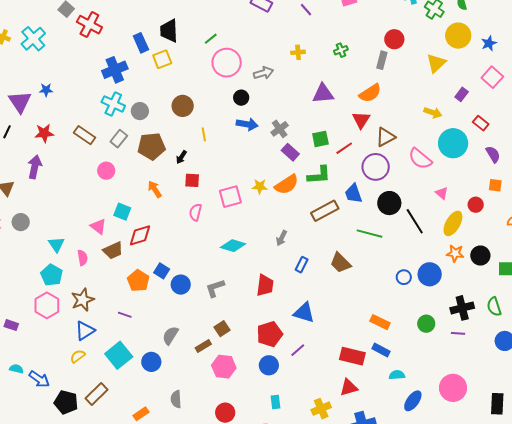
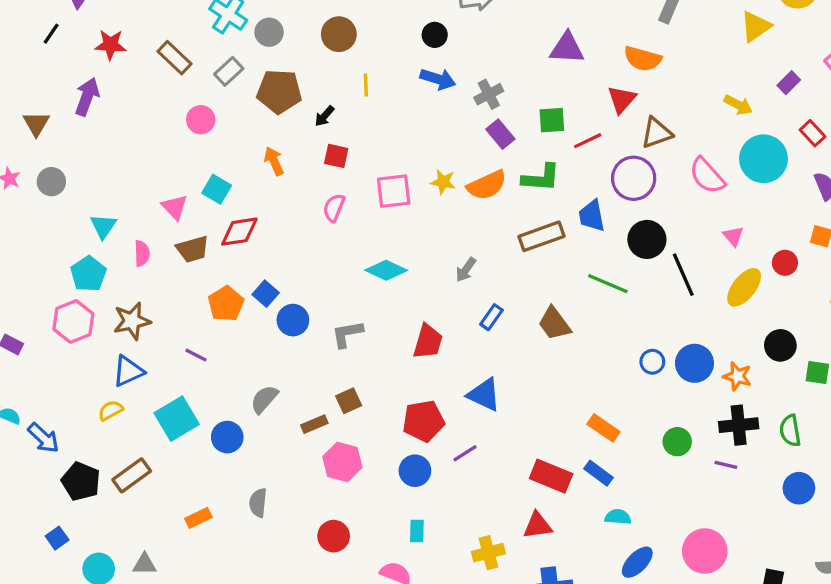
orange semicircle: (370, 93) -> (643, 59), turned 40
orange star: (455, 253) -> (737, 376), moved

